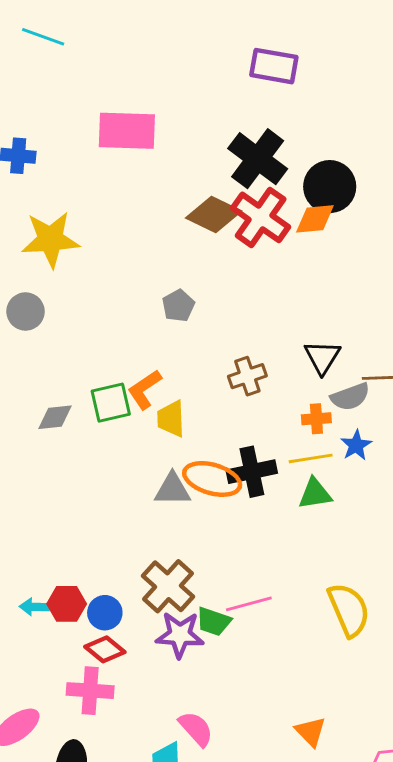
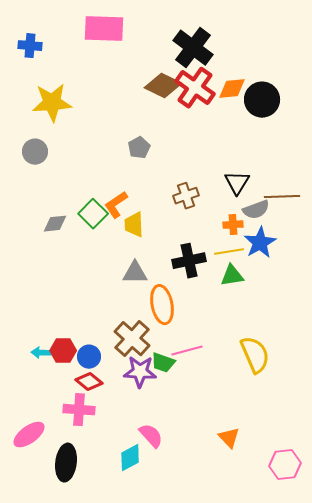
black circle: (330, 187) -> (262, 100), moved
green square: (111, 403) -> (93, 214), turned -32
blue star: (356, 445) -> (260, 243), size x1.5
orange ellipse: (212, 479) -> (162, 305), moved, turned 63

